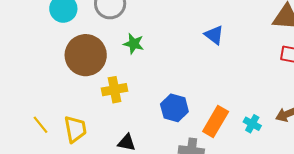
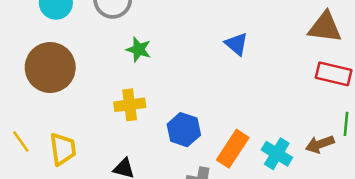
brown circle: (86, 55) -> (50, 68), moved
yellow cross: (114, 90) -> (130, 105), moved
cyan cross: (252, 124) -> (277, 154), size x1.4

